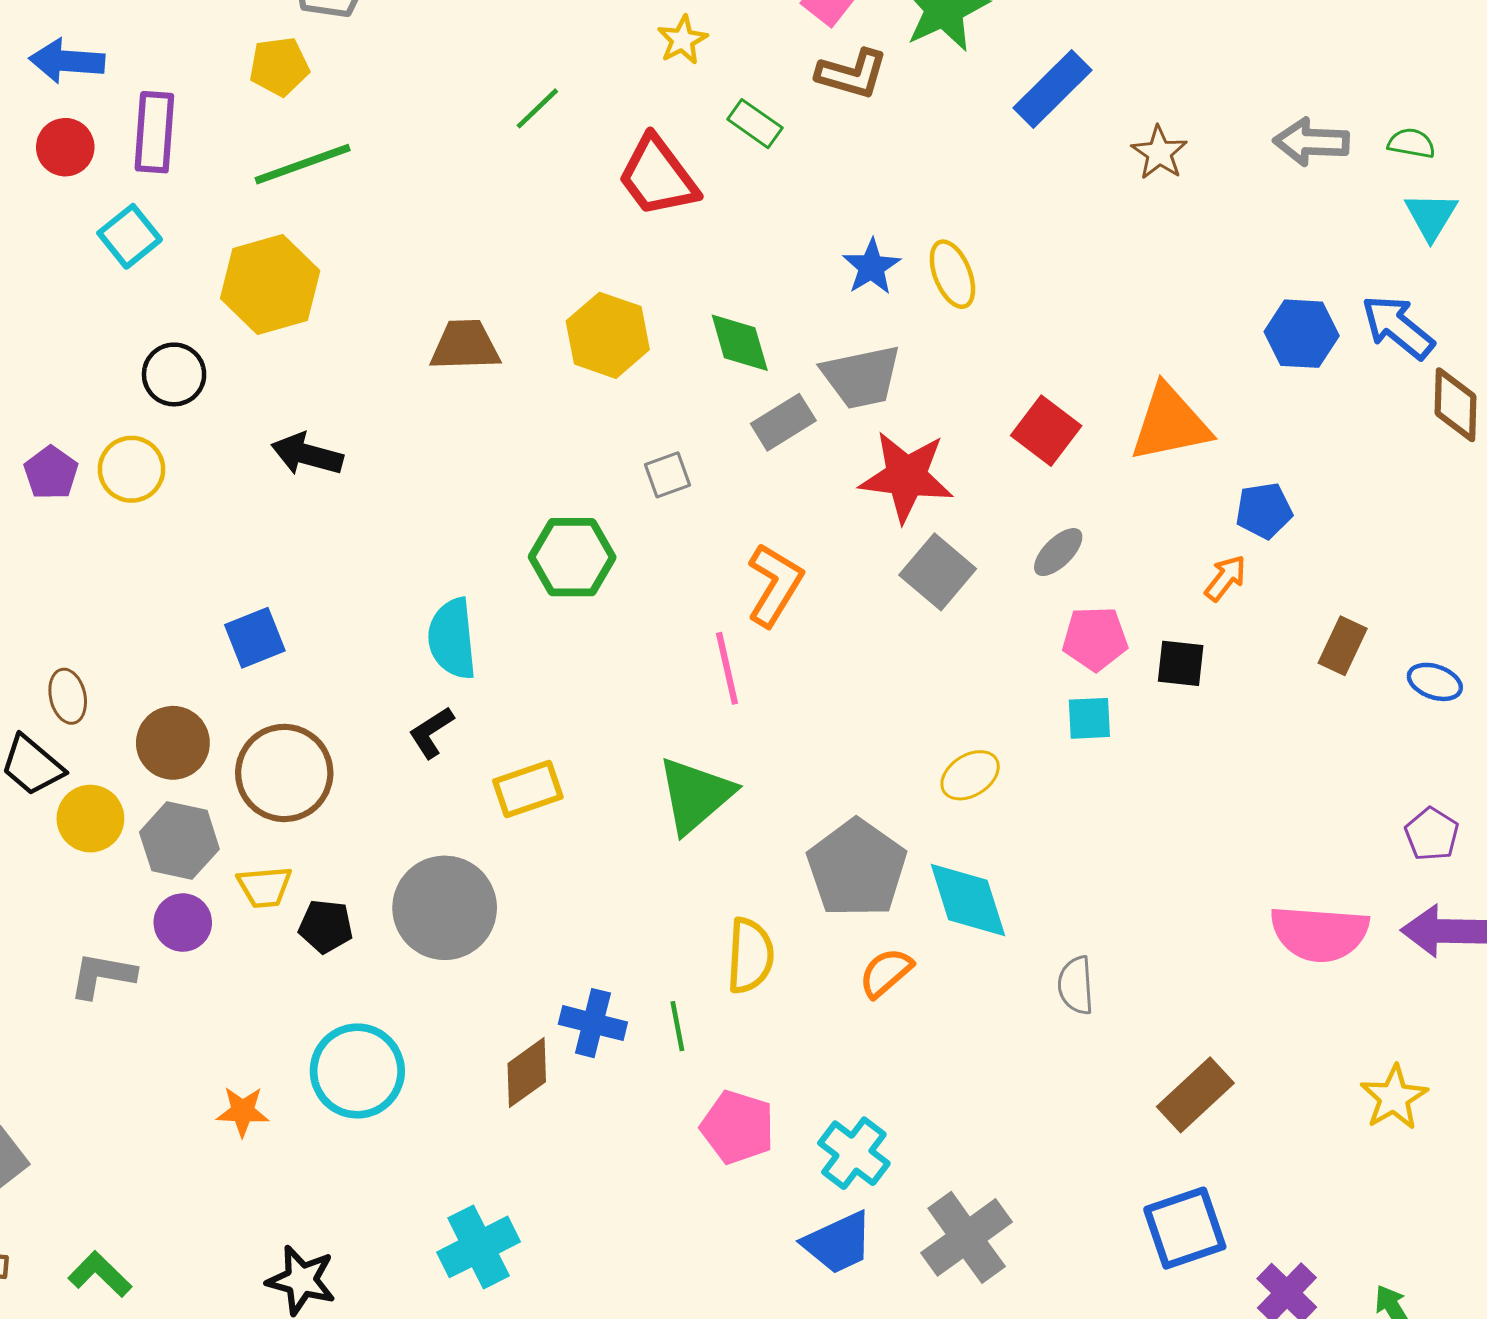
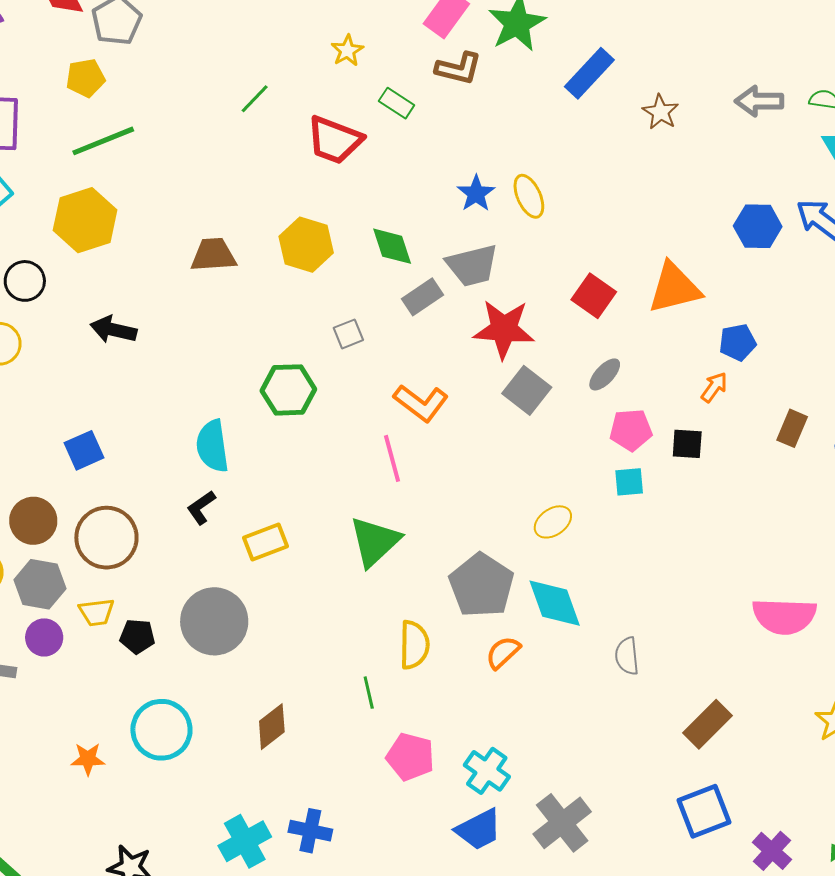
red trapezoid: (658, 176) -> (335, 140), turned -30
orange L-shape: (775, 585) -> (421, 403), turned 98
blue cross: (593, 1023) -> (310, 831), moved

